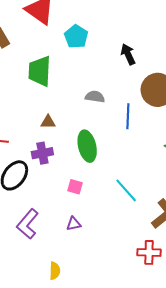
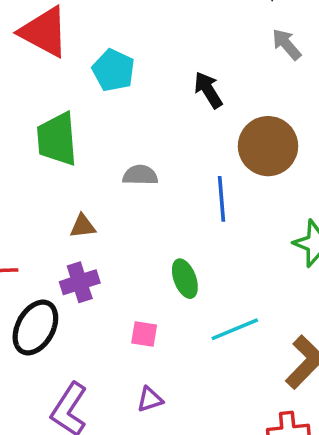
gray semicircle: (95, 97) -> (140, 175), moved
green ellipse: (87, 146) -> (185, 279), moved, size x0.7
cyan line: (126, 190) -> (235, 329), turned -64

